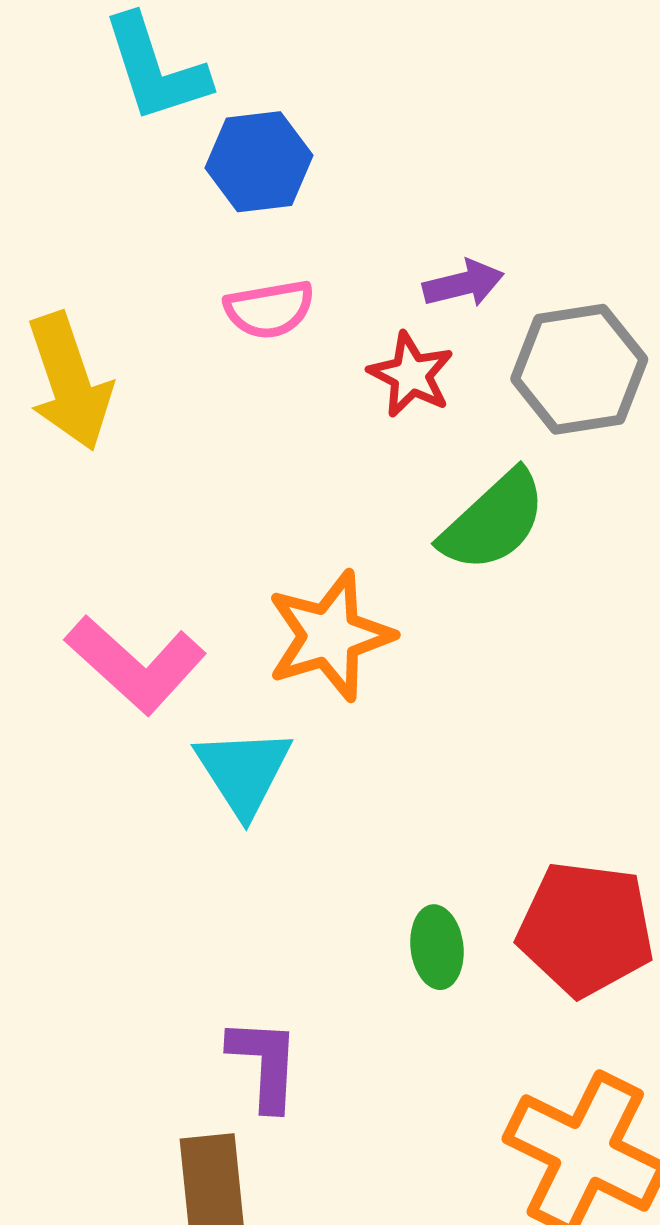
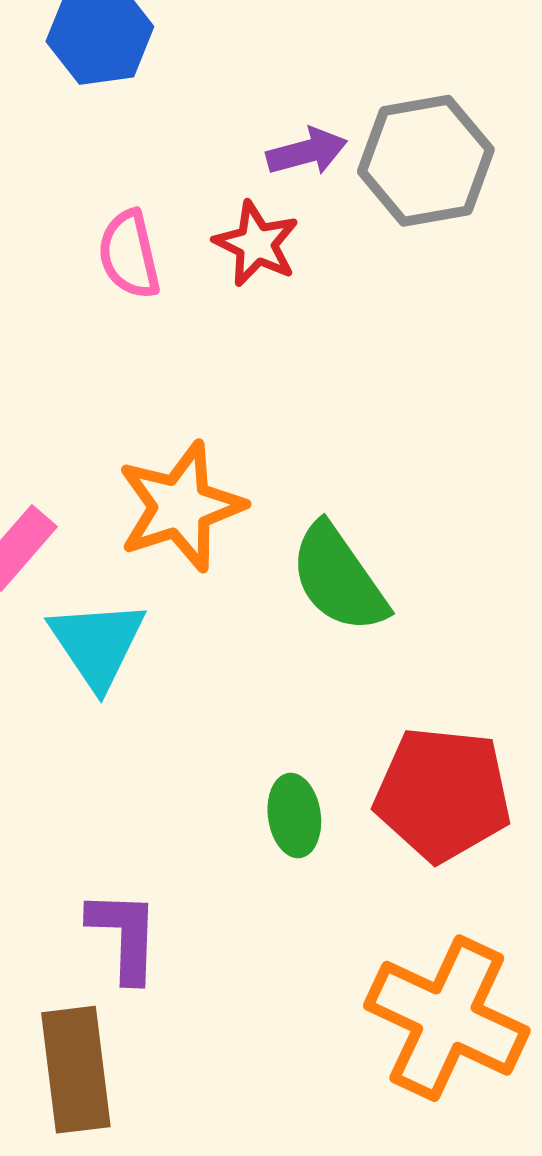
pink semicircle: (269, 309) -> (129, 255), moved, turned 88
gray hexagon: (579, 369) -> (426, 161), moved
green semicircle: (493, 521) -> (338, 578), moved, turned 99

